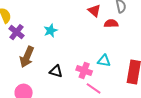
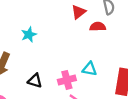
red triangle: (94, 11) -> (79, 12), turned 40
pink cross: (84, 70) -> (67, 80), turned -35

